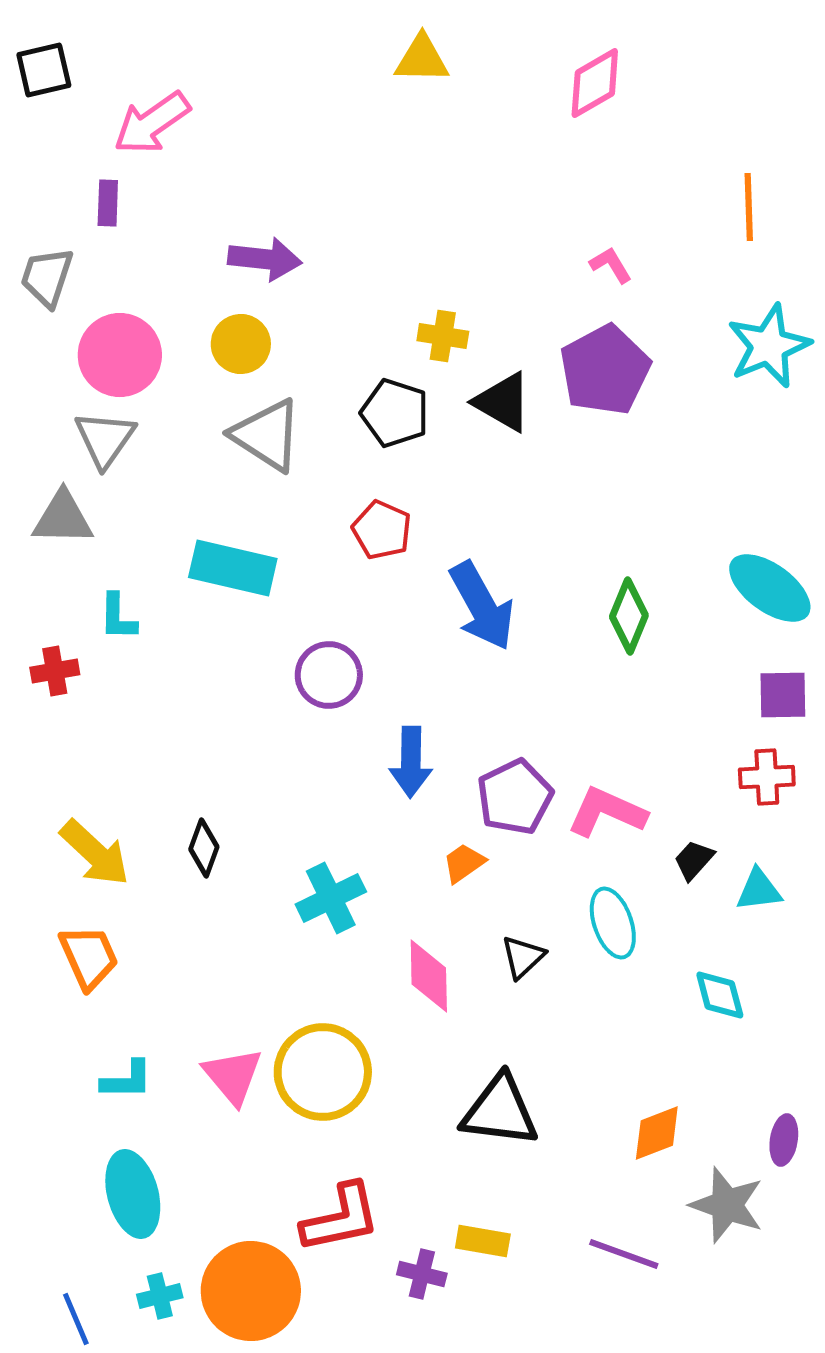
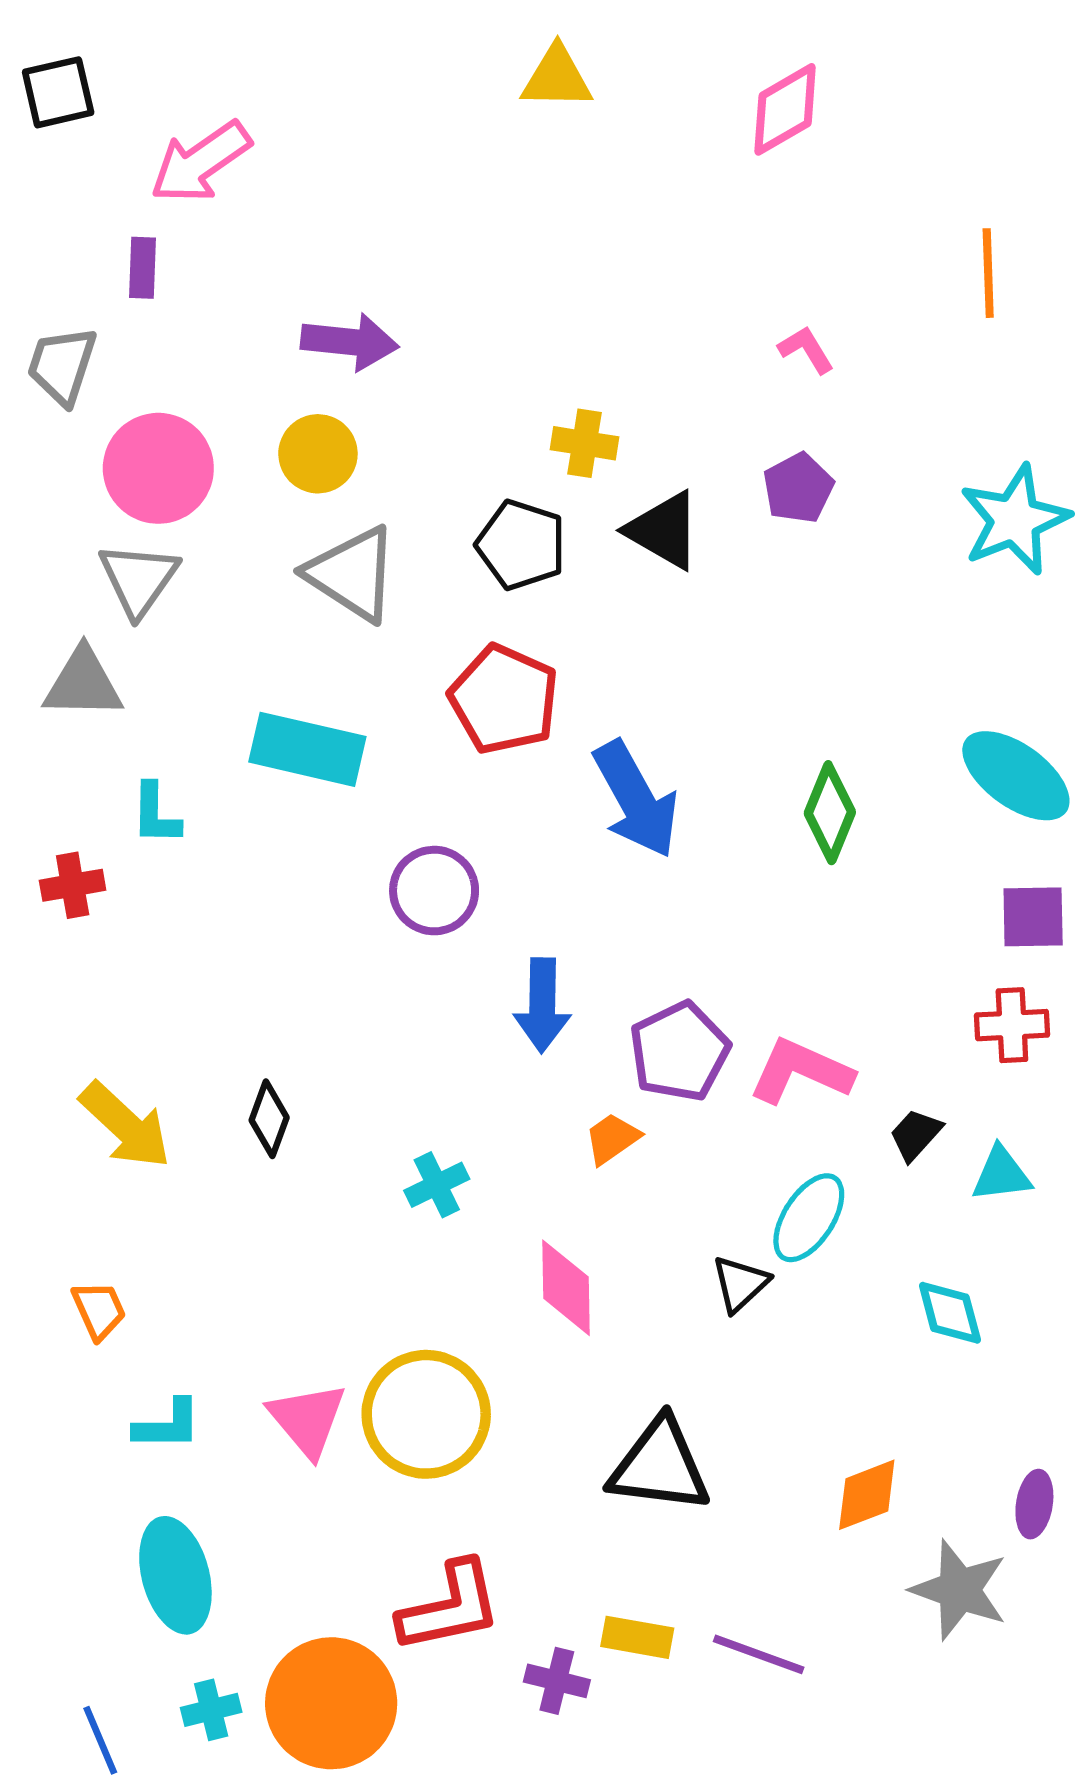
cyan star: (769, 346) -> (1015, 520), moved
purple pentagon: (605, 370) -> (798, 488), size x0.6
red pentagon: (382, 530) -> (504, 699), size x1.4
cyan cross: (331, 898) -> (437, 1185), size x0.7
cyan ellipse: (613, 923) -> (809, 1218), turned 52
orange trapezoid: (89, 957) -> (99, 1310), moved, size x0.7
black triangle: (523, 957) -> (740, 1284), moved
purple line: (624, 1254) -> (759, 1654), moved

